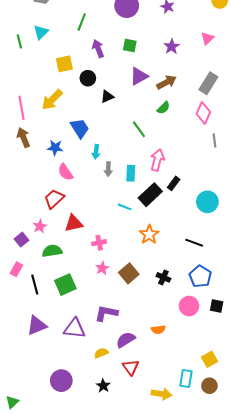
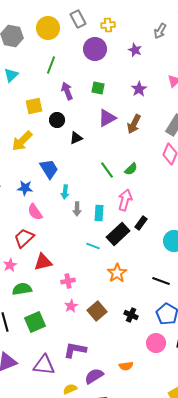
brown arrow: (167, 82) -> (134, 124), turned 144
green semicircle: (163, 108) -> (131, 169), moved

